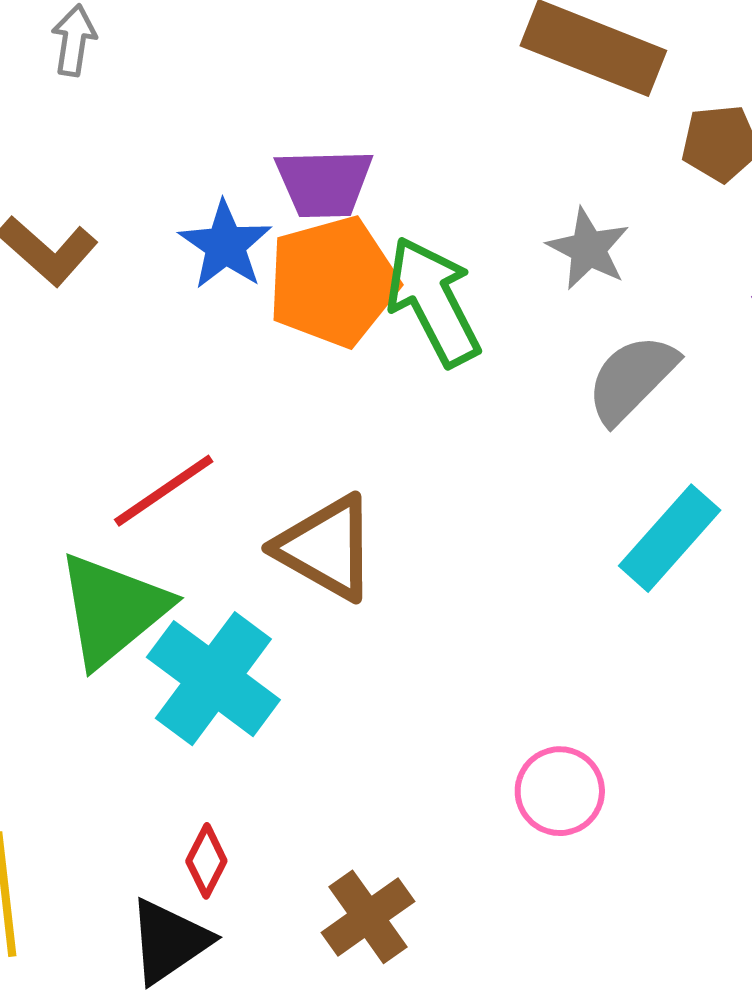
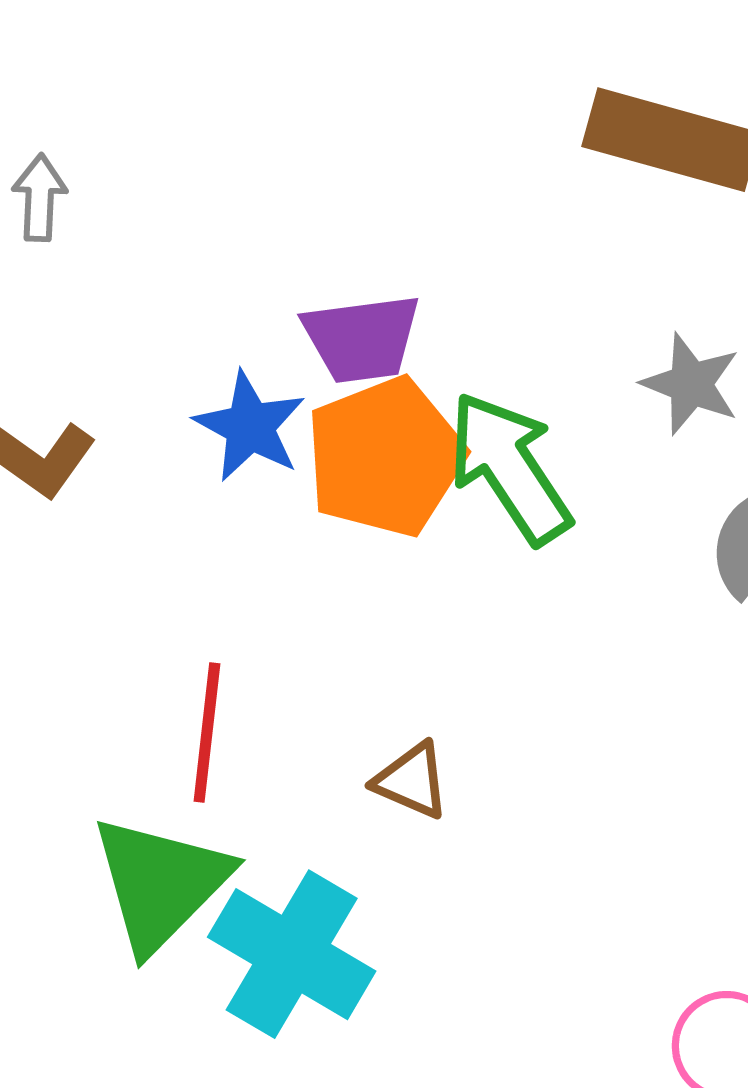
red line: (164, 491) -> (207, 732), turned -43
brown triangle: (326, 548) -> (412, 781), size x0.6

